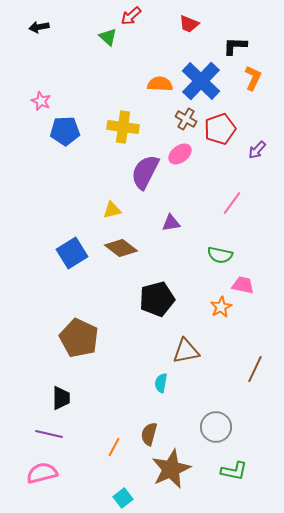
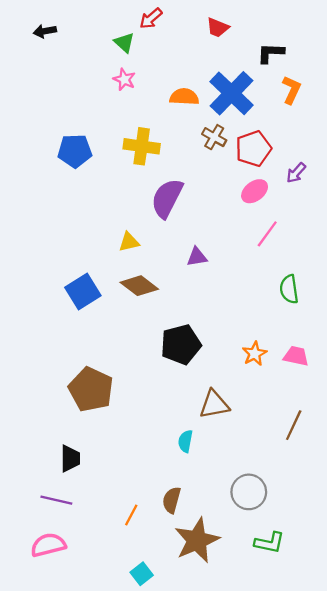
pink star: (41, 101) -> (124, 79), moved
pink ellipse: (180, 154) -> (255, 191), moved
green semicircle: (220, 255) -> (289, 289), moved, turned 70
pink trapezoid: (243, 285) -> (296, 356), moved

